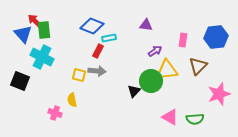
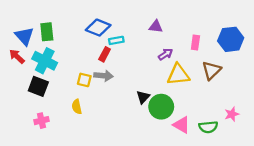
red arrow: (35, 21) -> (17, 56), moved
black square: (20, 81) -> (38, 86), moved
green circle: (151, 81) -> (161, 107), moved
pink star: (219, 94) -> (232, 114), moved, size x0.6
pink cross: (55, 113) -> (41, 121), moved, turned -32

